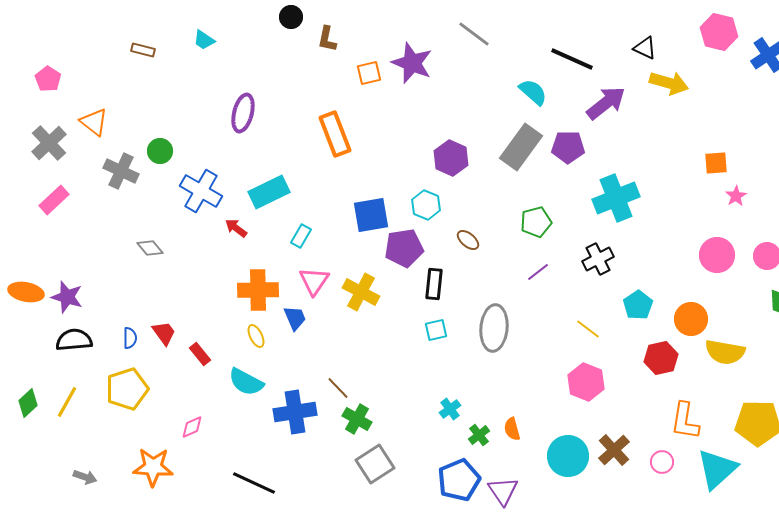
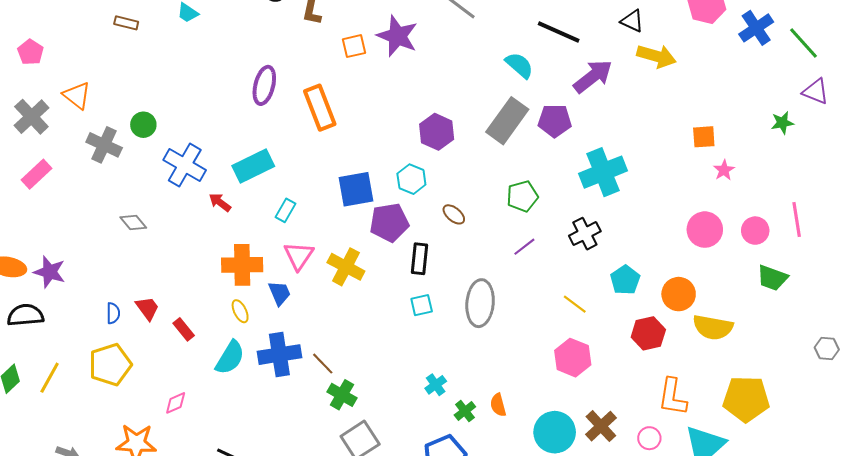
purple ellipse: (243, 113) -> (264, 85), moved
black semicircle: (74, 340) -> (25, 315), moved
cyan semicircle: (246, 382) -> (230, 358), turned -87
blue cross: (295, 412) -> (279, 355), moved

